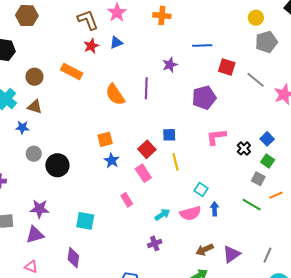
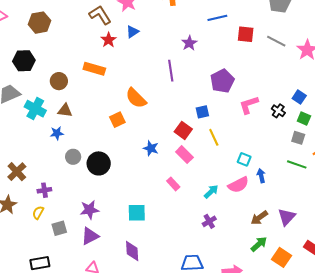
orange semicircle: (115, 95) -> (136, 98), moved
purple pentagon: (204, 98) -> (222, 81), moved
orange square: (105, 139) -> (117, 120), moved

